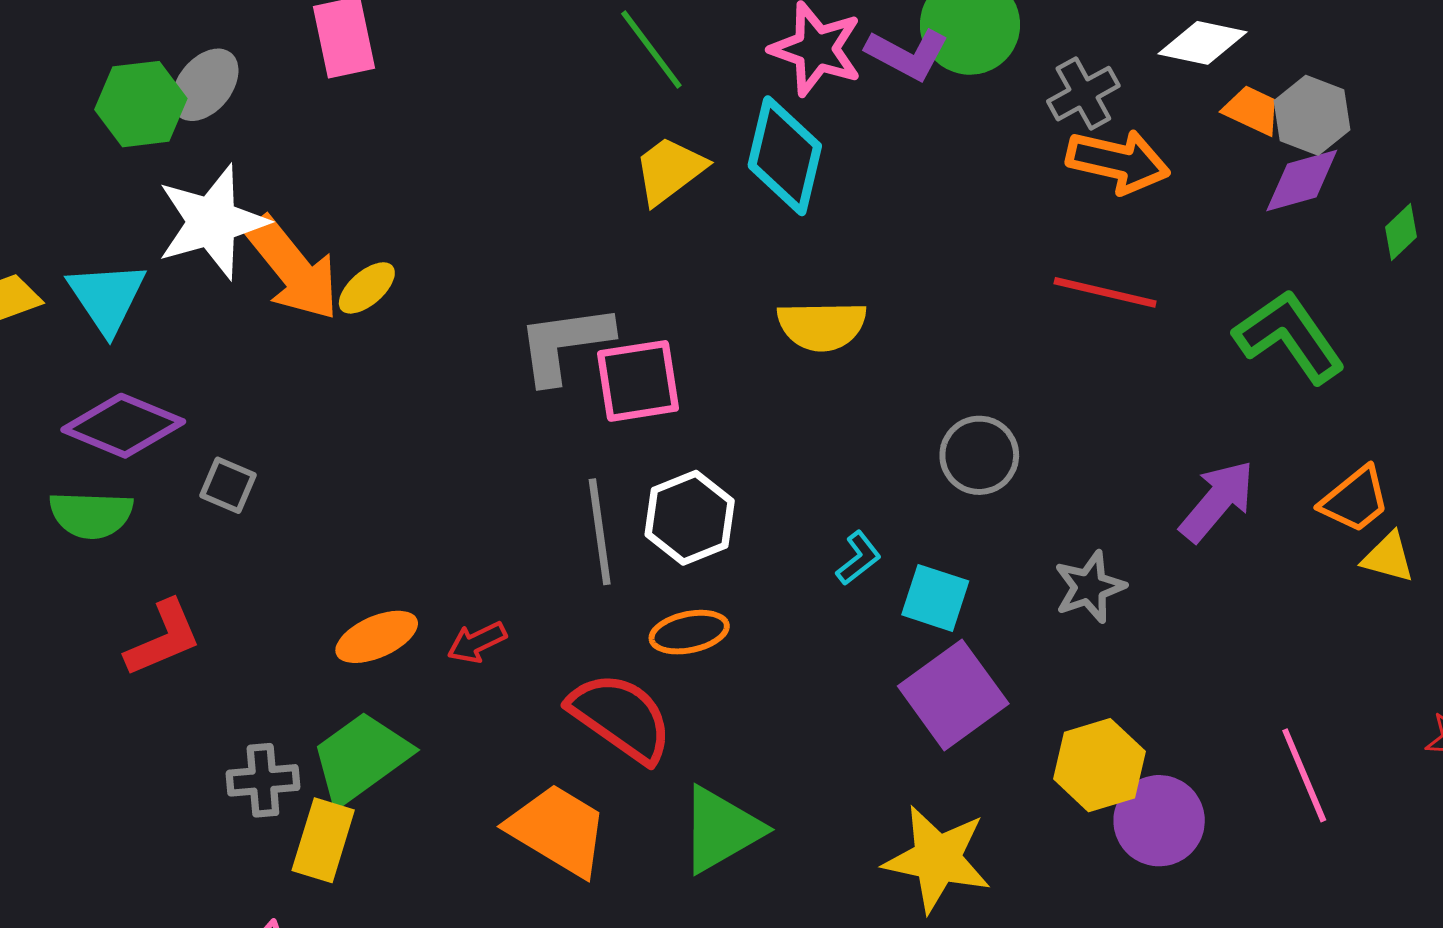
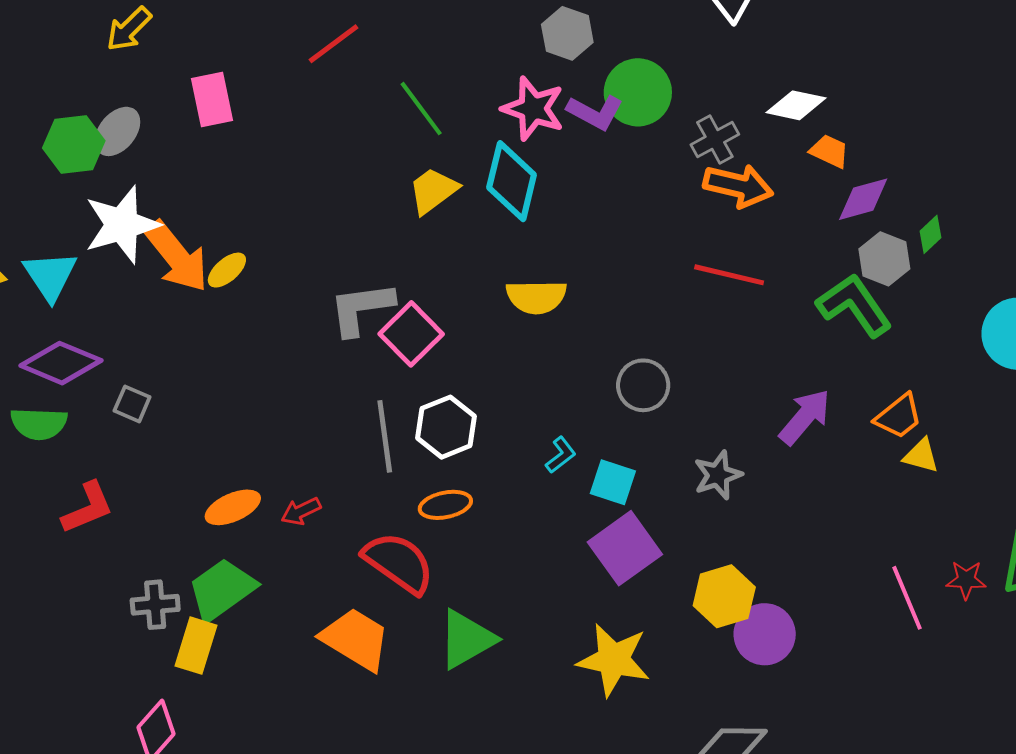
gray hexagon: (1312, 115) -> (884, 259), moved
pink square: (638, 381) -> (411, 334), turned -36
pink line: (1304, 775) -> (907, 598), moved

